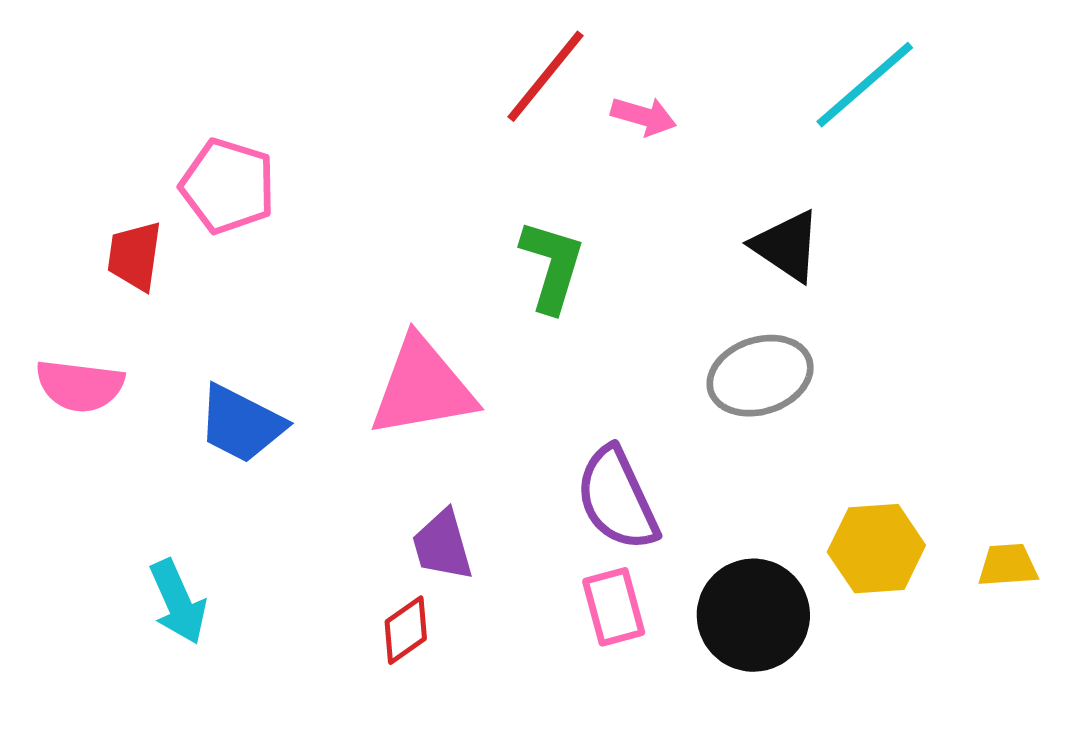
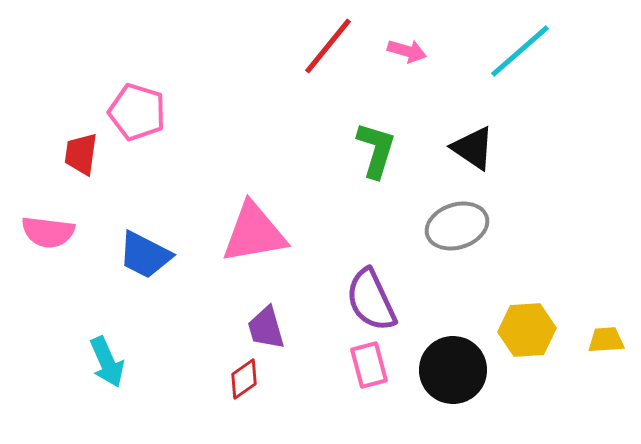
pink arrow: (644, 116) -> (407, 51), moved
green L-shape: (552, 266) -> (376, 150), moved

